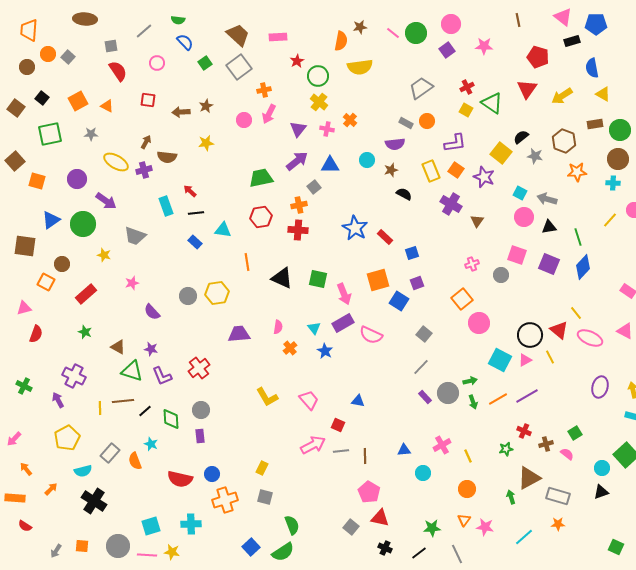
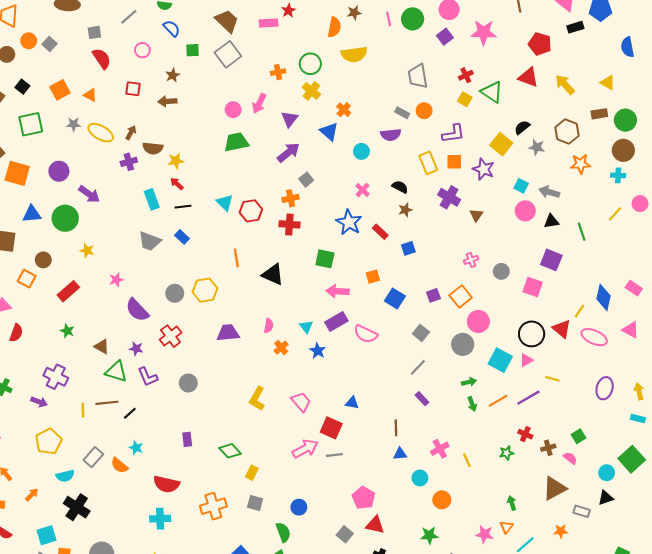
pink line: (393, 33) -> (389, 19), turned 40
pink star: (484, 46) -> (484, 32), size x1.4
red star: (297, 61) -> (288, 11), moved
green square: (205, 63) -> (192, 50), turned 32
blue semicircle: (592, 68) -> (628, 47), moved
gray trapezoid: (421, 88) -> (418, 76), turned -65
red triangle: (527, 89) -> (528, 77), turned -45
orange cross: (264, 90) -> (278, 72), moved
yellow arrow: (562, 96) -> (565, 85), turned 80
brown star: (206, 106) -> (173, 75), moved
pink cross: (327, 129) -> (363, 190), moved, turned 32
yellow star: (206, 143) -> (176, 161), moved
yellow ellipse: (116, 162) -> (101, 133), moved
blue triangle: (330, 165) -> (329, 132), moved, turned 42
brown star: (391, 170) -> (405, 210), moved
orange square: (456, 170) -> (454, 162), turned -35
green trapezoid: (261, 178) -> (236, 142), moved
orange square: (37, 181) -> (17, 173), size x1.4
blue triangle: (51, 220) -> (32, 214), turned 30
cyan triangle: (223, 230) -> (225, 203), moved, turned 36
gray trapezoid: (135, 236) -> (150, 241), moved
pink square: (517, 255) -> (533, 287), moved
blue diamond: (583, 267) -> (604, 297), moved, turned -30
green square: (318, 279) -> (325, 259), moved
orange square: (378, 280) -> (373, 277), size x0.6
purple square: (417, 283) -> (433, 295), moved
pink arrow: (344, 294) -> (337, 291), turned 115
purple semicircle: (152, 312) -> (137, 310), size x1.4
yellow line: (576, 313) -> (580, 311), turned 72
yellow line: (550, 357) -> (552, 379), moved, turned -48
red cross: (199, 368) -> (171, 336), moved
gray circle: (448, 393) -> (463, 344), moved
yellow L-shape: (267, 397) -> (257, 399), turned 60
purple arrow: (58, 400) -> (39, 402), turned 140
gray circle: (201, 410) -> (188, 383), moved
green diamond: (171, 419) -> (230, 451), moved, turned -40
red square: (338, 425) -> (331, 428), size x1.5
brown line: (365, 456) -> (396, 428), moved
orange semicircle: (135, 461) -> (119, 465), turned -30
blue circle: (212, 474) -> (299, 507), moved
brown triangle: (529, 478) -> (554, 488), moved
orange circle: (467, 489) -> (442, 500), moved
gray rectangle: (558, 496) -> (582, 511), moved, size x0.7
orange triangle: (464, 520) -> (506, 527), moved
cyan cross: (191, 524) -> (160, 519), moved
cyan square: (151, 526) -> (46, 535), moved

